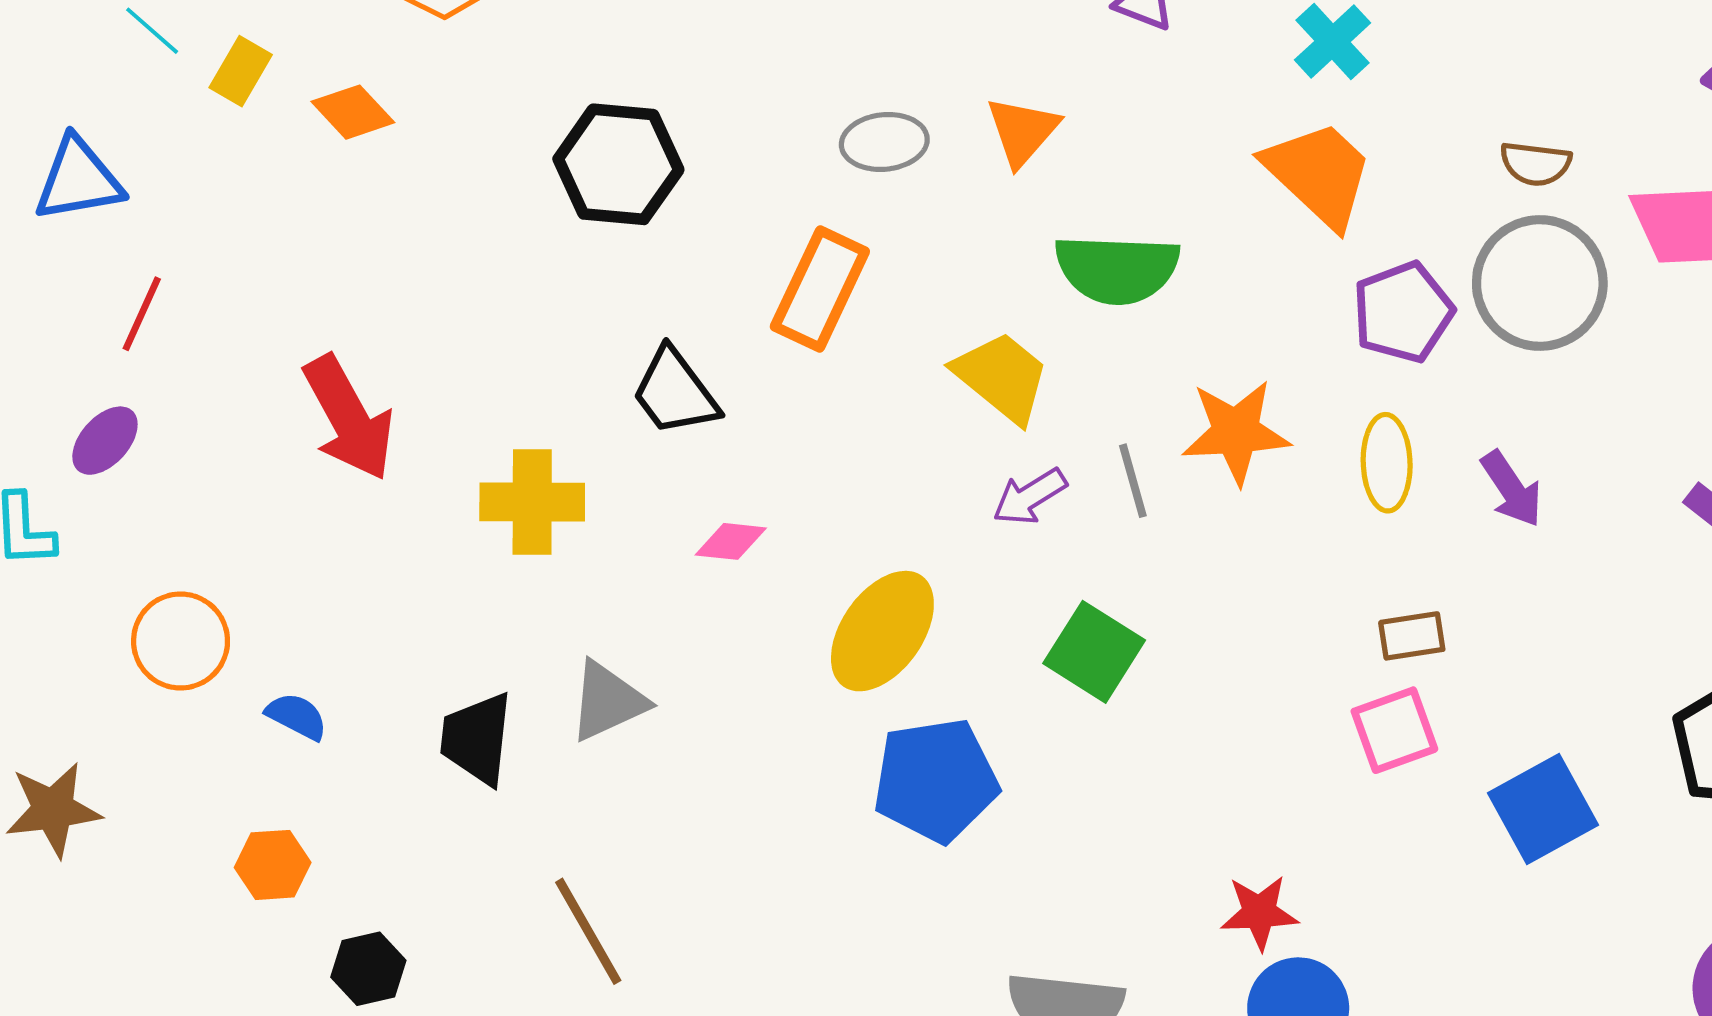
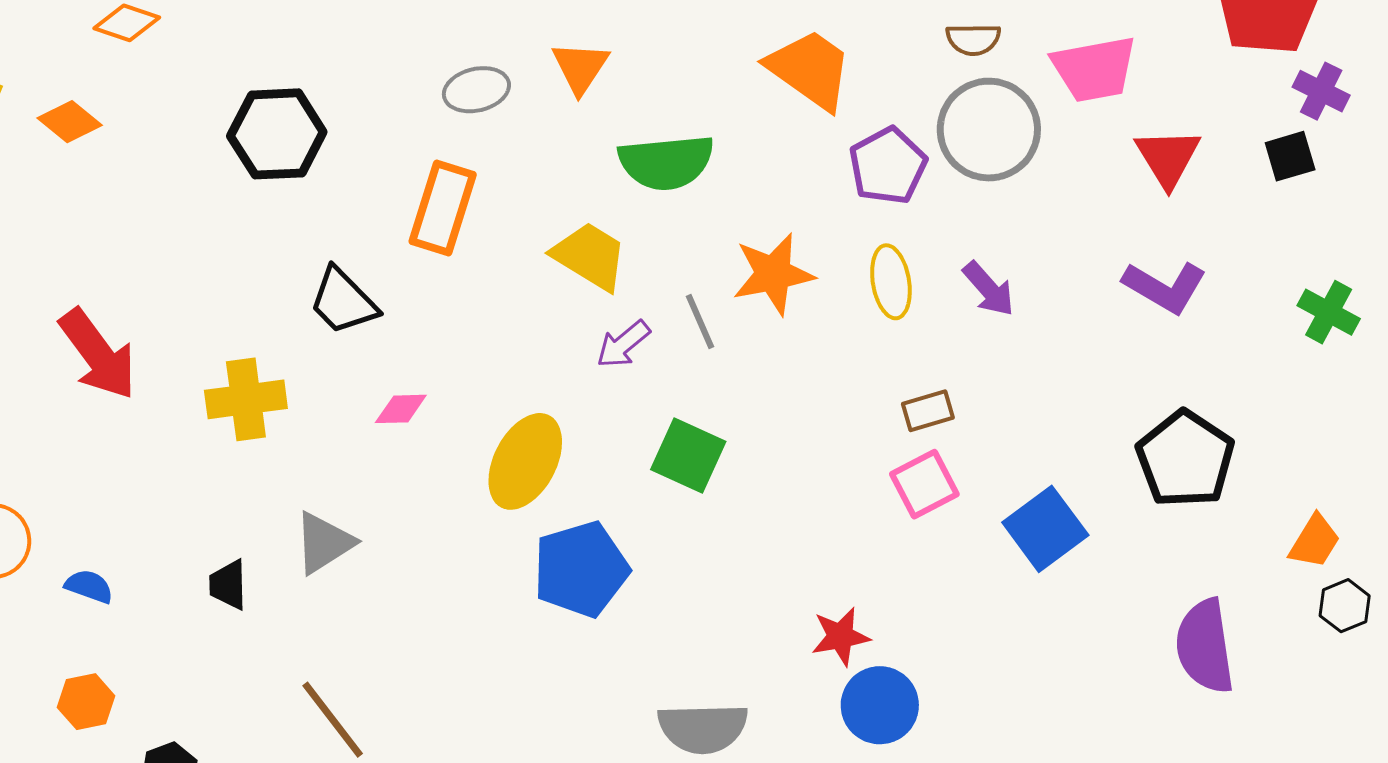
black trapezoid: (477, 739) -> (228, 585), size x0.7

